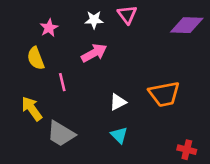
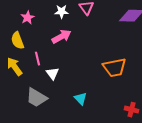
white triangle: (118, 102) -> (52, 74), moved, turned -40
yellow arrow: (32, 109) -> (14, 67), moved

